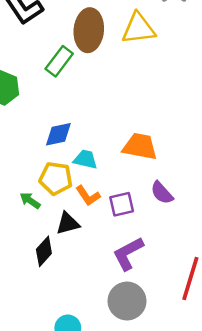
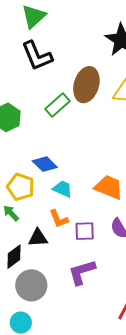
blue diamond: (58, 134) -> (45, 164), turned 45
yellow pentagon: (56, 178) -> (21, 187), moved
gray circle: (127, 301) -> (31, 285), moved

